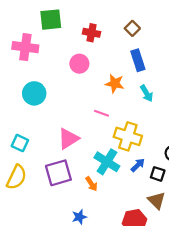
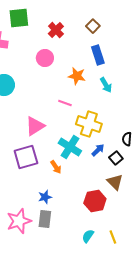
red cross: (92, 33) -> (56, 30), turned 35
black square: (158, 174) -> (116, 158), turned 32

